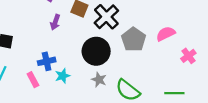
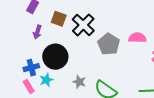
pink semicircle: (166, 34) -> (137, 38), turned 30
black circle: (96, 51) -> (55, 57), moved
pink rectangle: (33, 80) -> (29, 86), moved

